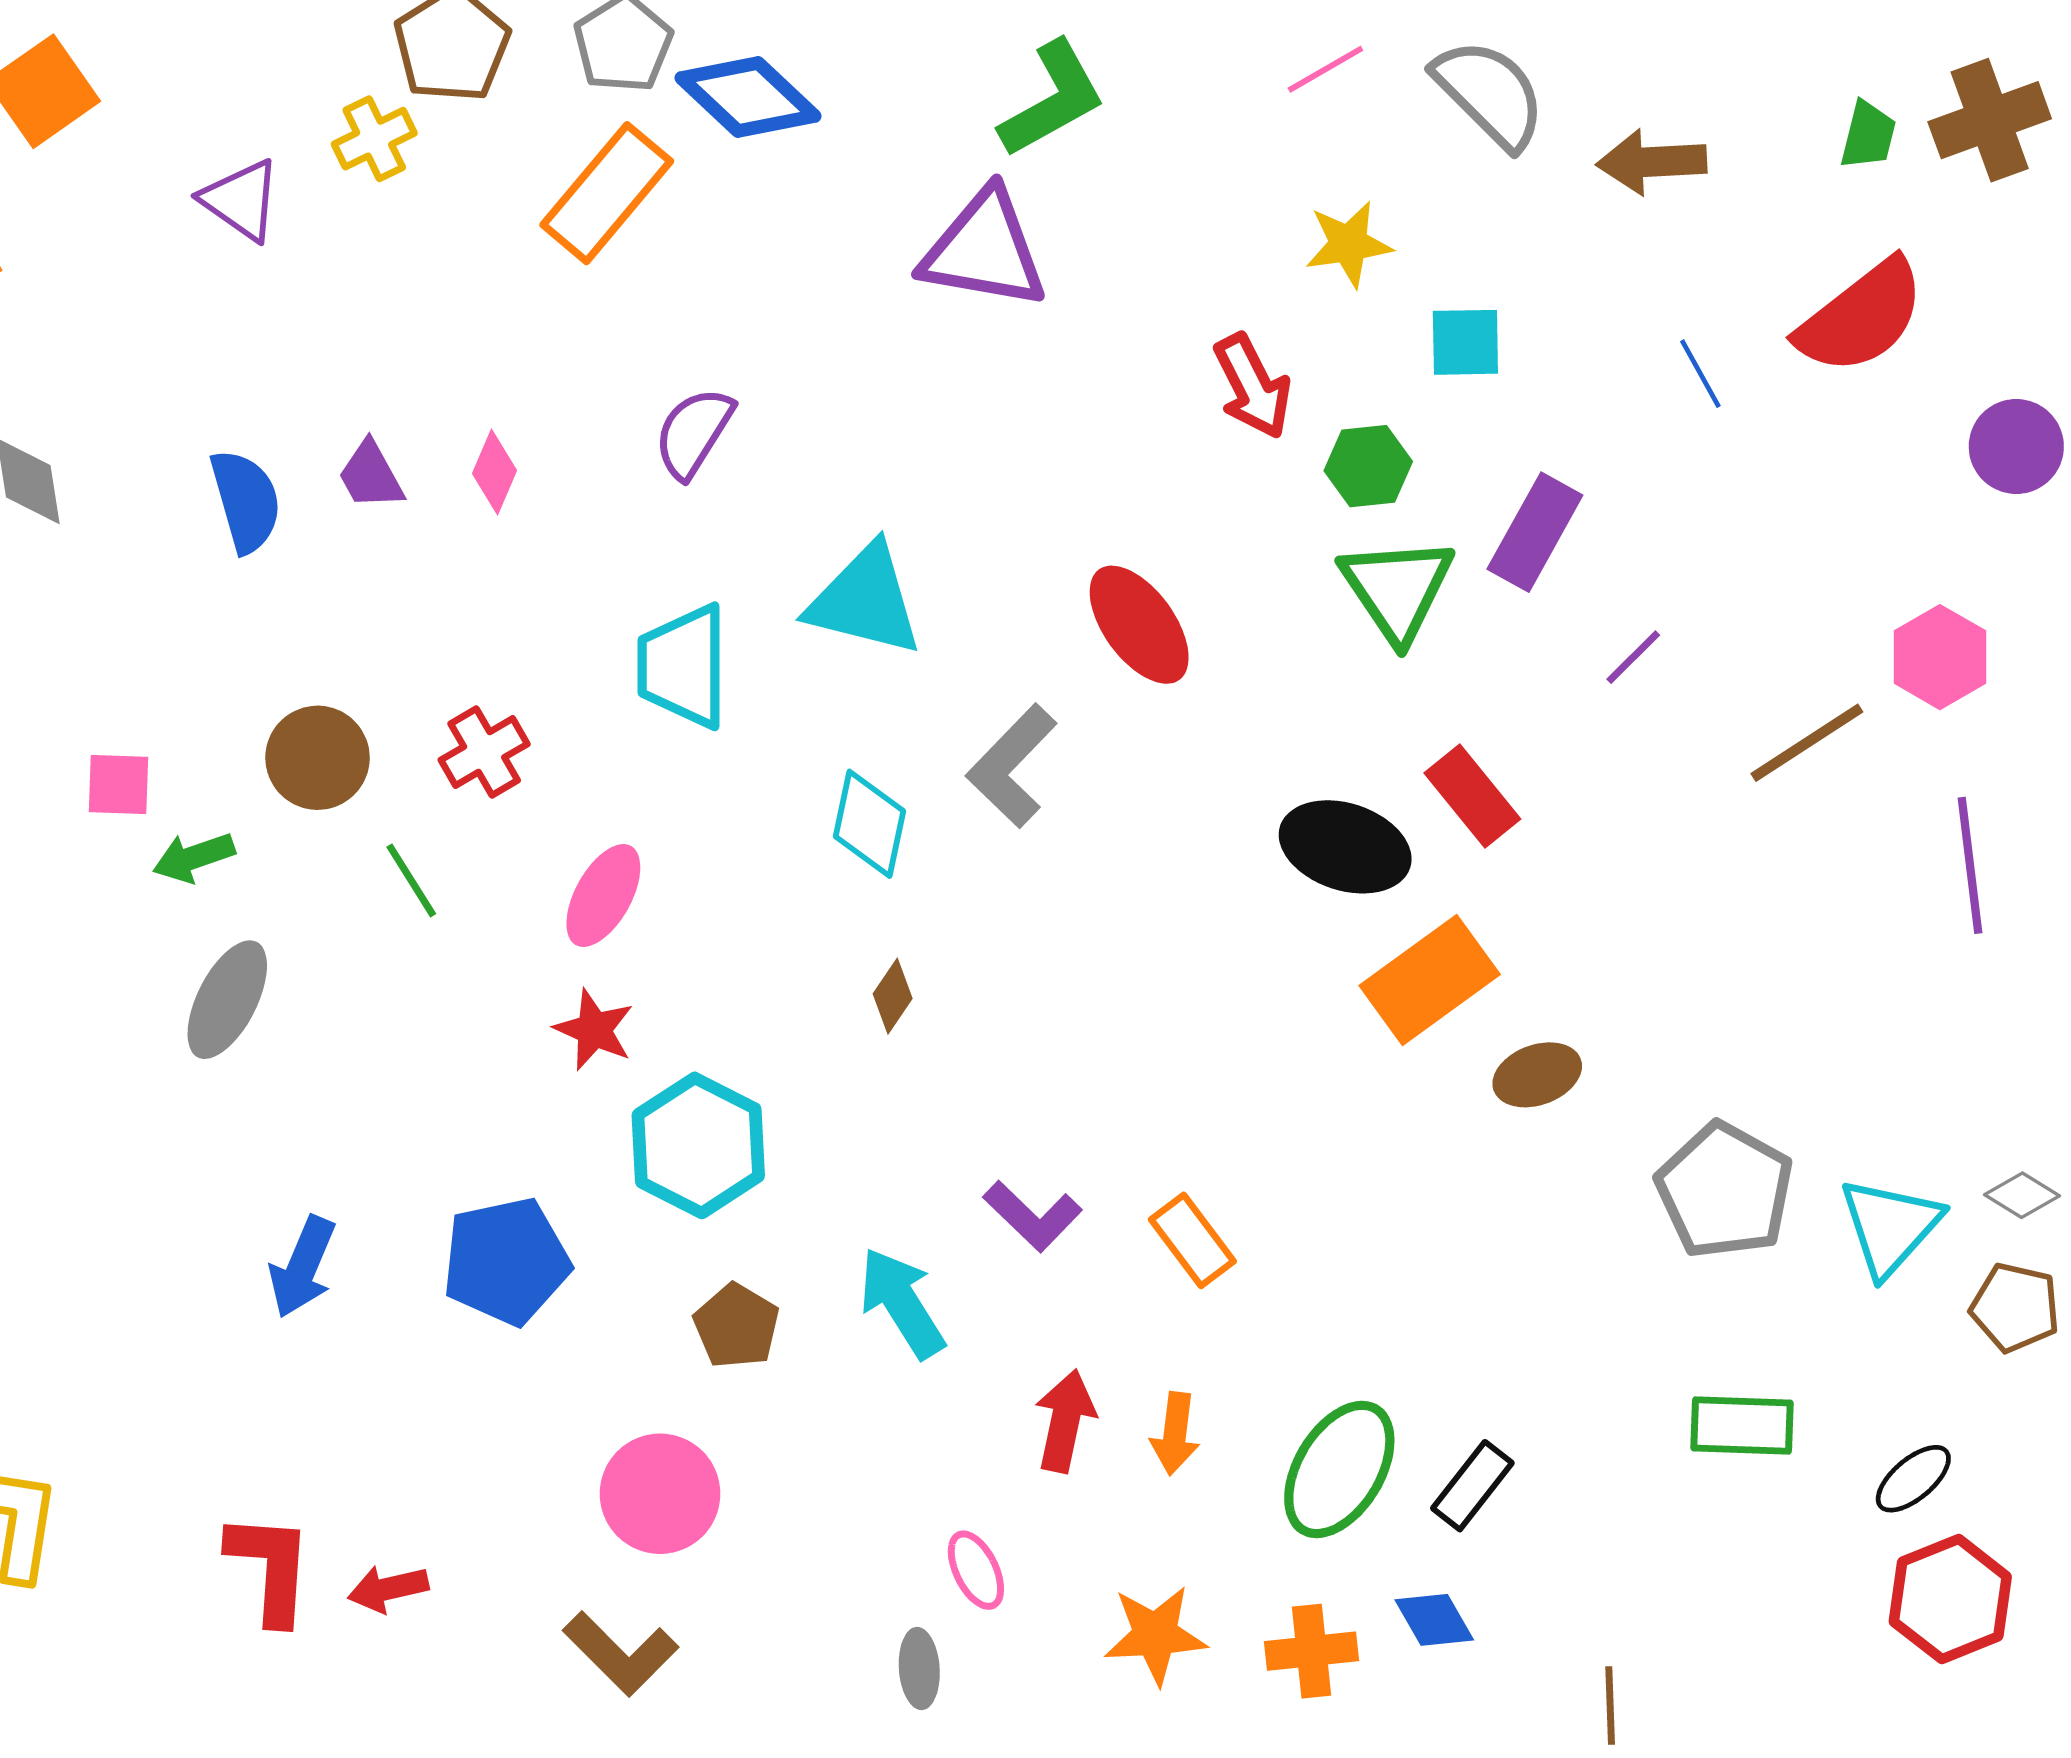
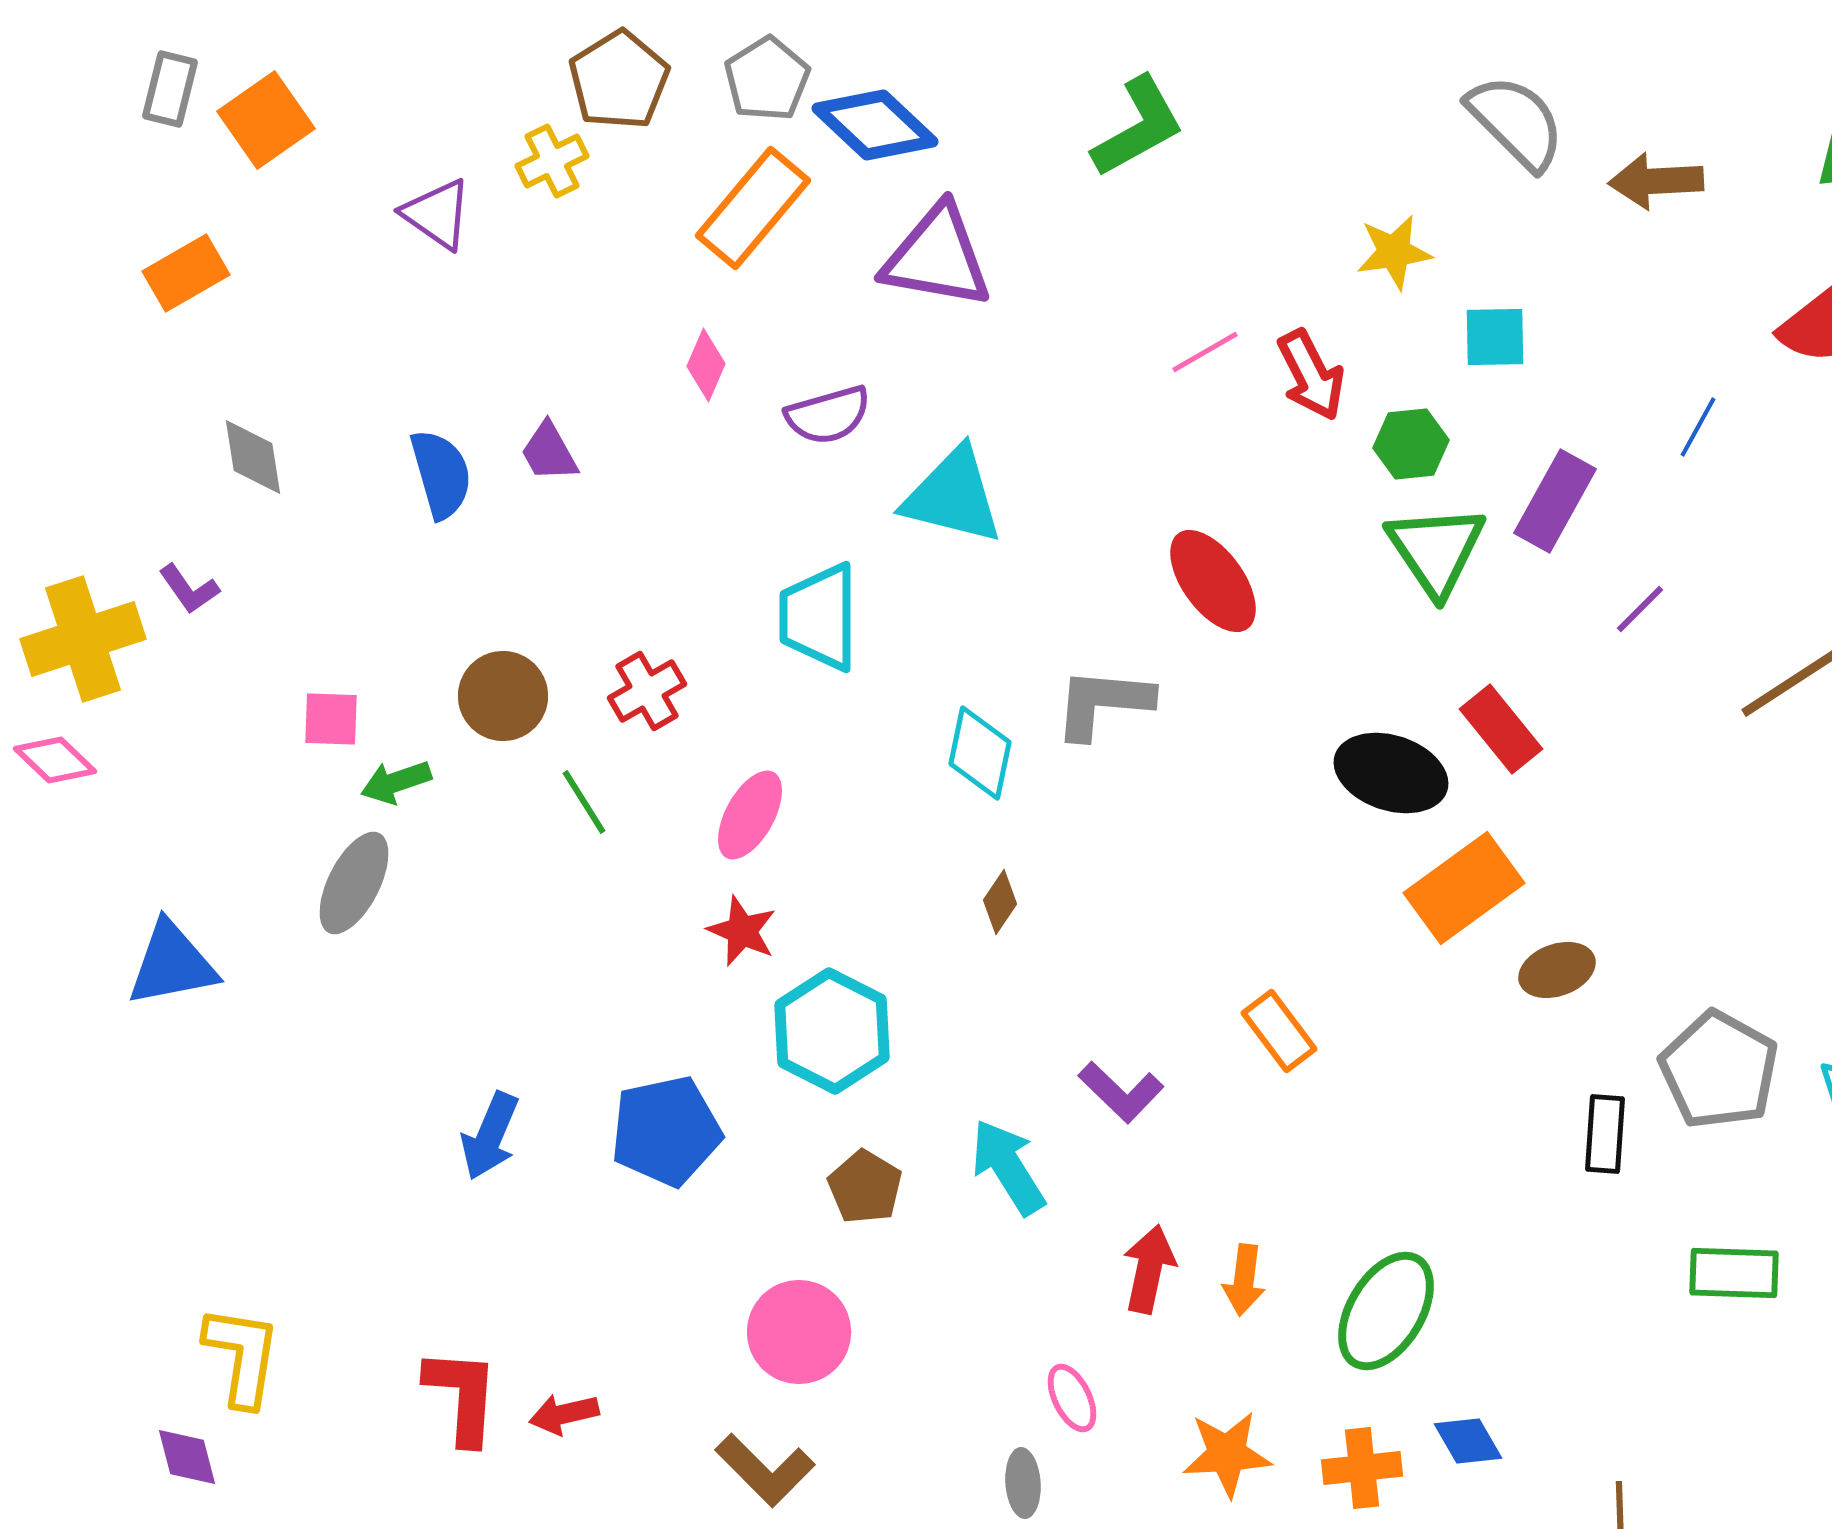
pink line: (1325, 69) -> (1205, 352), moved
purple triangle: (984, 250) -> (937, 257), moved
blue line: (1700, 374) -> (1698, 427), moved, turned 58
purple semicircle: (694, 433) -> (828, 415), turned -138
pink diamond: (495, 472) -> (706, 365), moved
cyan triangle: (865, 600) -> (953, 496), moved
gray L-shape: (1012, 766) -> (1103, 703), turned 51
gray ellipse: (227, 1000) -> (354, 883), moved
orange rectangle: (1192, 1240) -> (1279, 1031), moved
black rectangle: (1472, 1486) -> (1605, 1134), moved, turned -34

